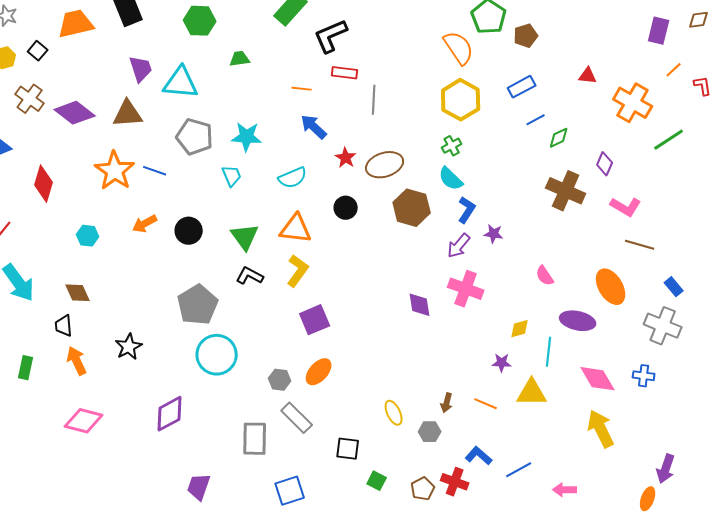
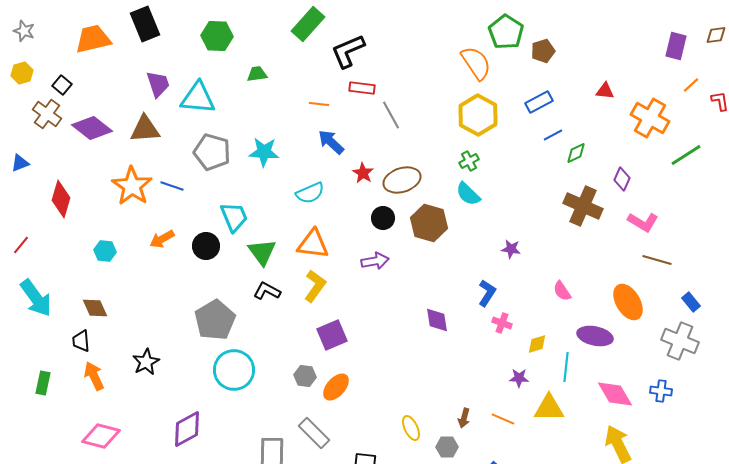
black square: (38, 51) -> (62, 85), moved
gray line: (374, 100) -> (391, 115), turned -32
cyan trapezoid: (232, 176) -> (234, 217), moved, size x1.4
black circle: (346, 208) -> (383, 218), moved
blue L-shape: (467, 210) -> (487, 293), moved
purple arrow: (459, 246) -> (375, 261), moved, turned -140
pink cross: (466, 289) -> (502, 323), moved, size x0.6
gray hexagon: (280, 380) -> (305, 376), moved

